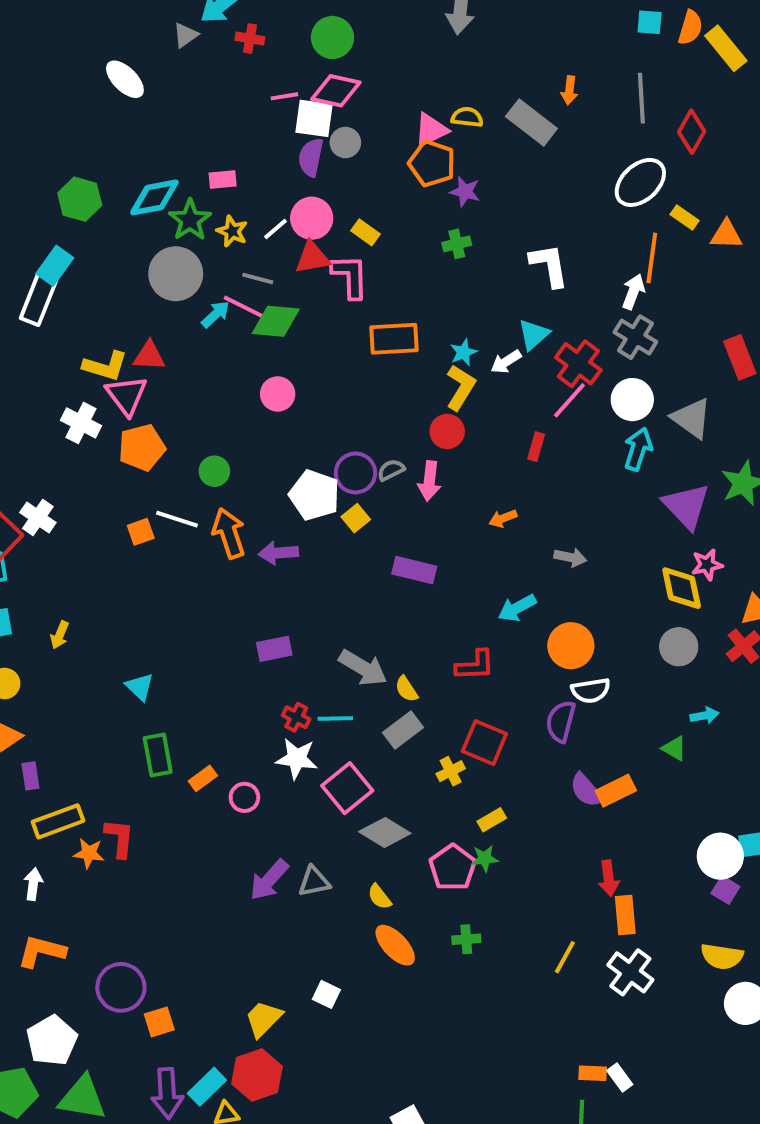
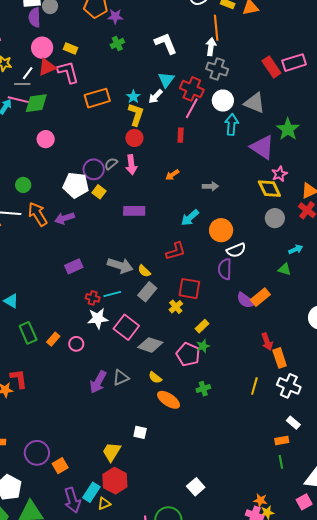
white line: (275, 229) -> (28, 73), moved
white rectangle: (620, 1077) -> (293, 423), moved

